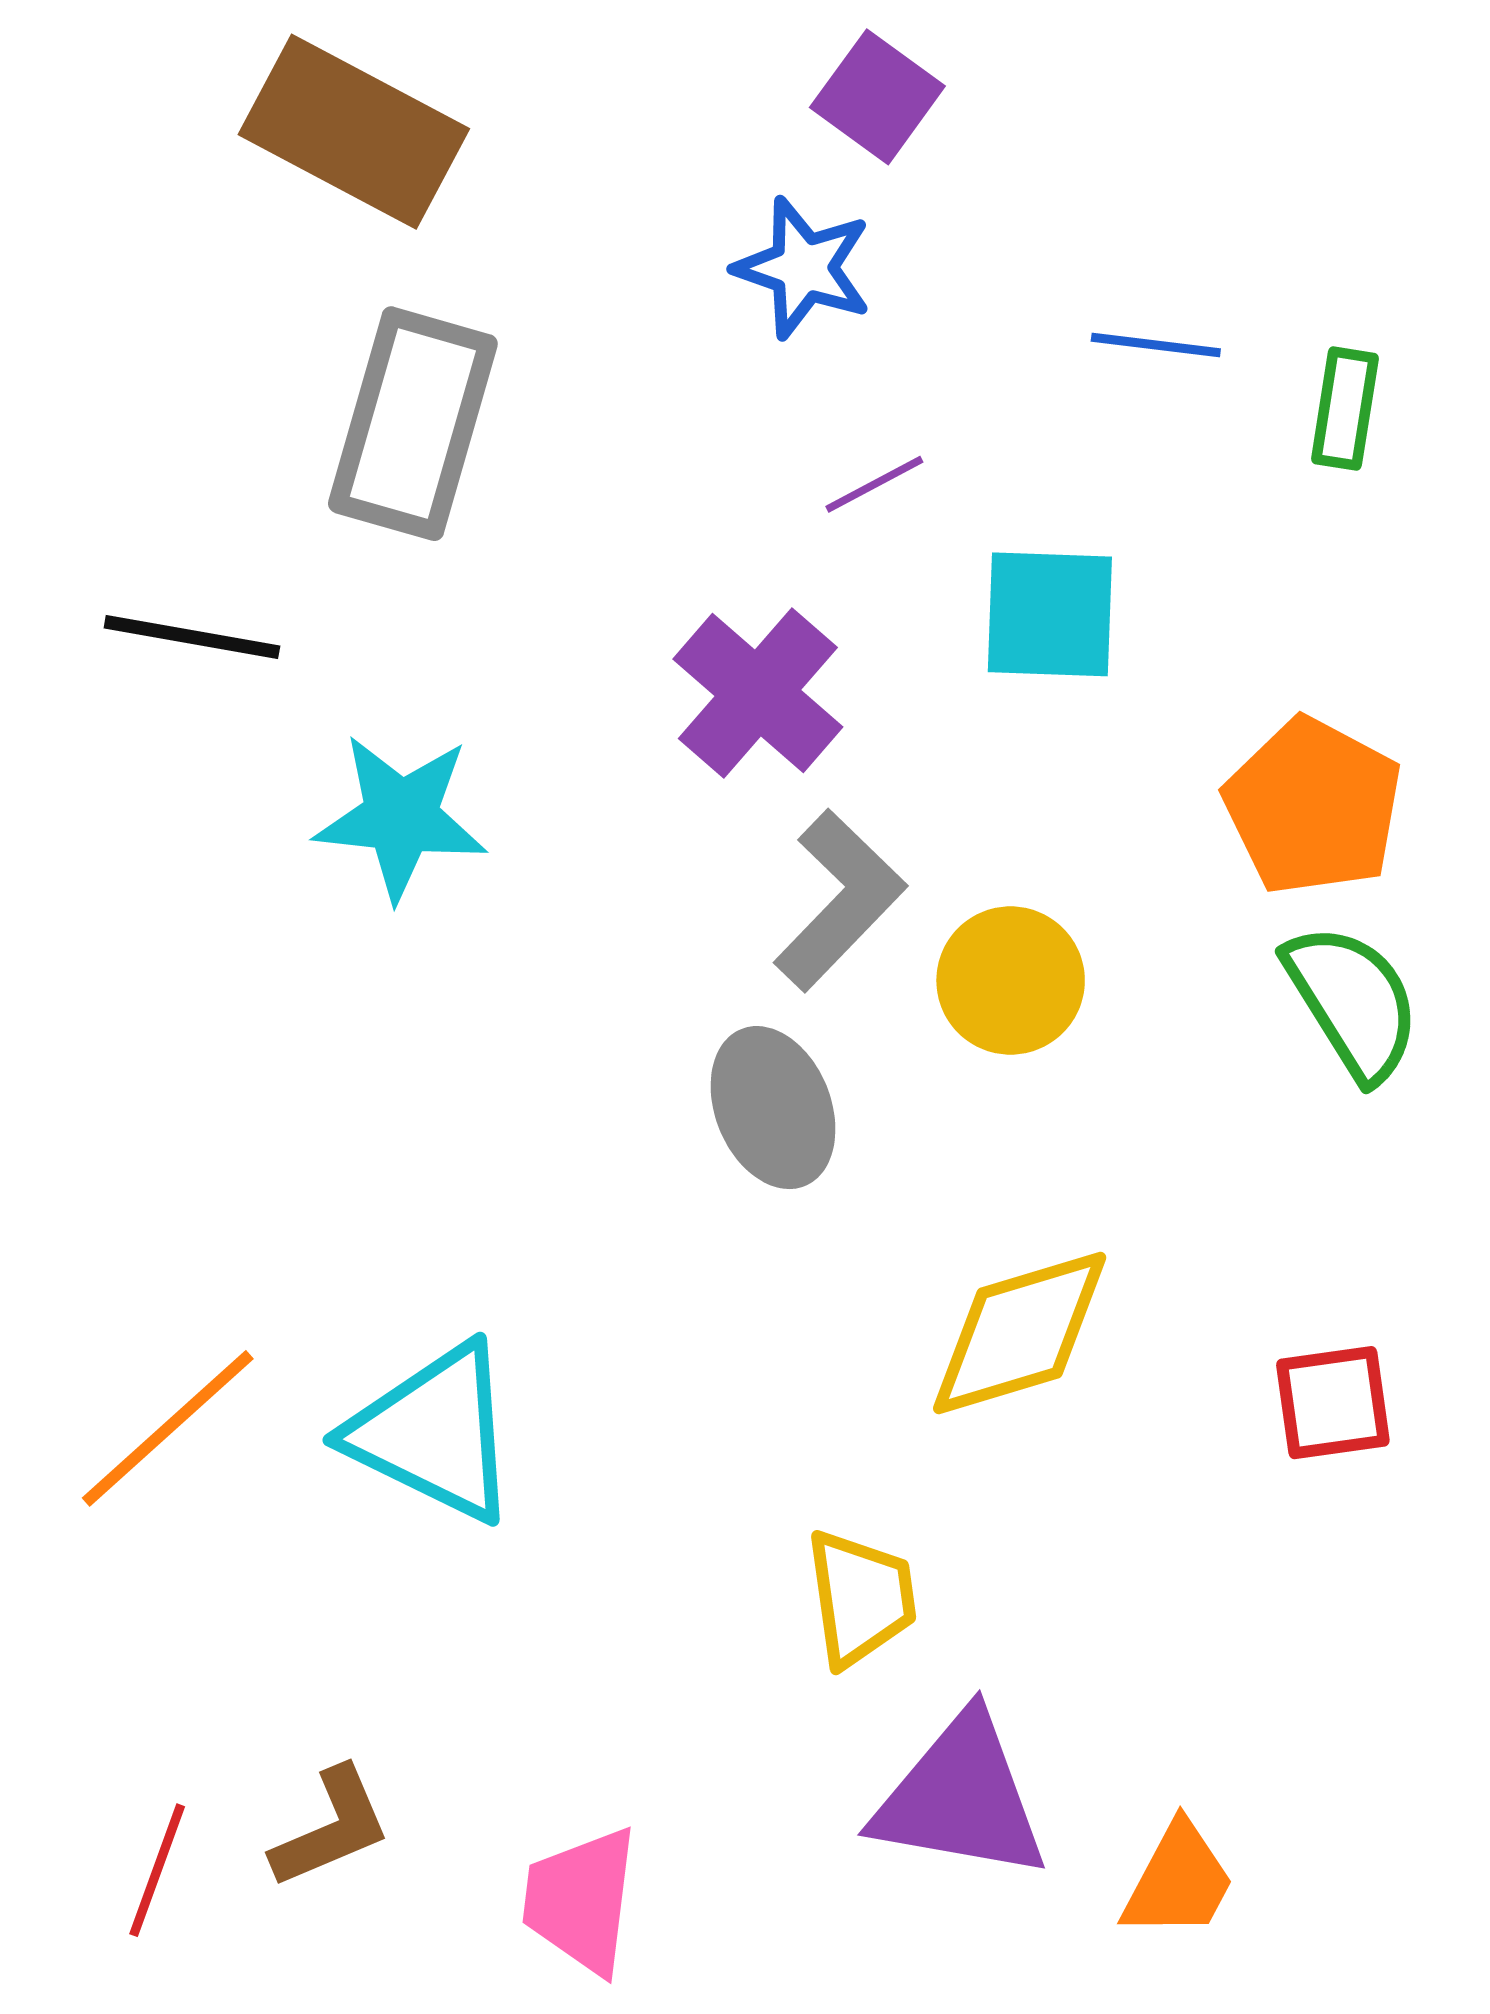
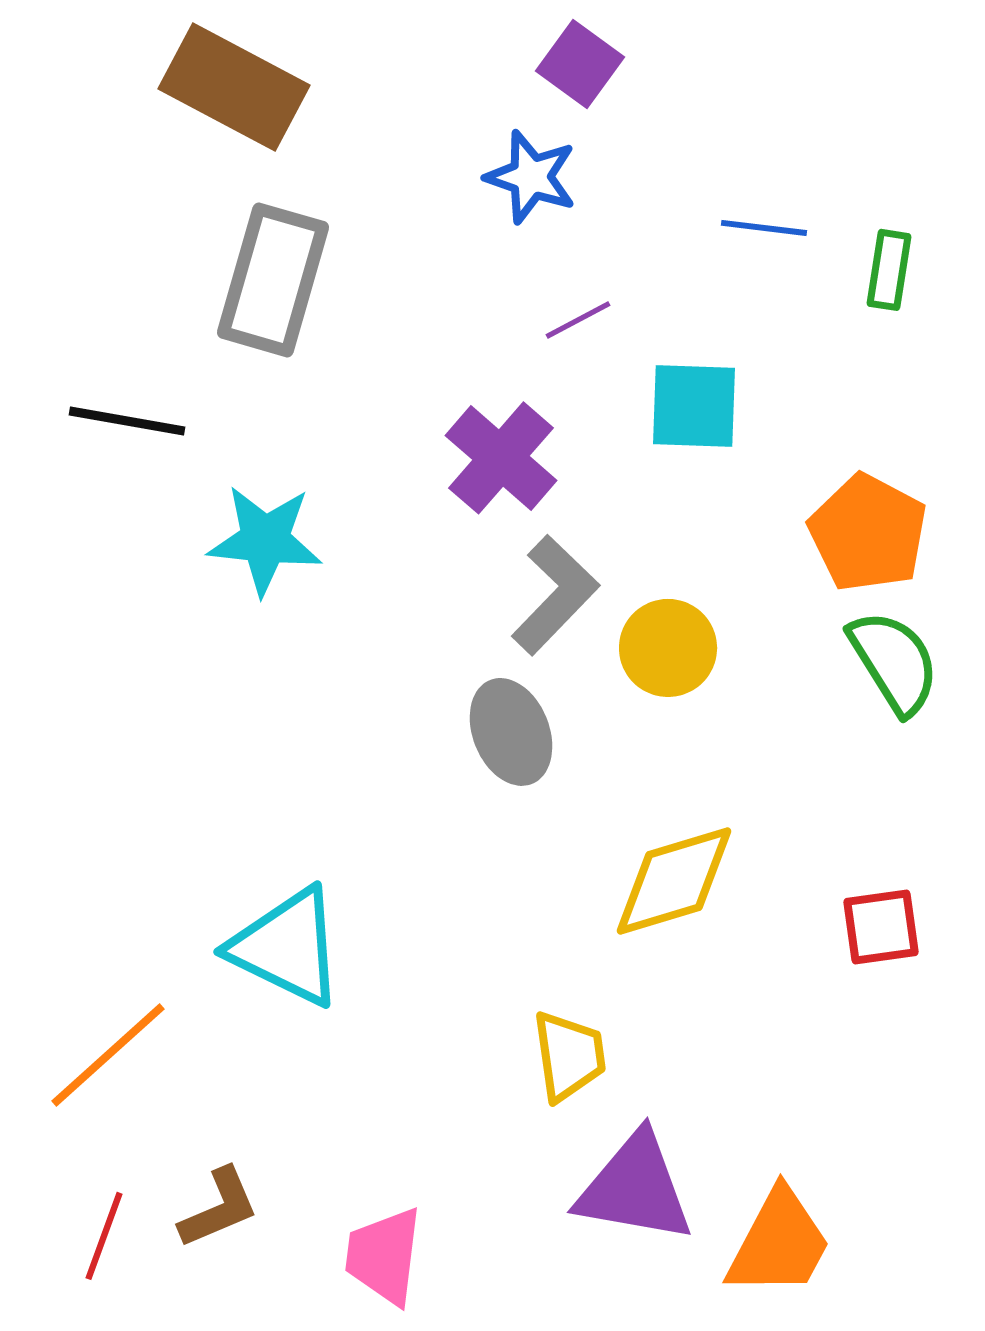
orange line: (168, 1428) -> (108, 1055), moved
orange trapezoid: (1179, 1881) -> (779, 1243), size x1.4

